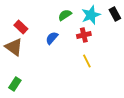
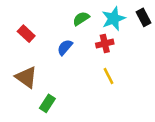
brown triangle: (14, 47) -> (26, 77), moved
green rectangle: (15, 84) -> (47, 103), moved

